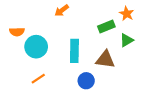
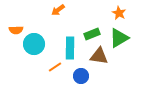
green rectangle: (106, 26) -> (92, 34), moved
green triangle: (127, 40) -> (119, 38), size x1.5
orange line: (38, 79) -> (55, 67), moved

